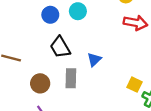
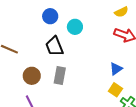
cyan circle: (78, 11) -> (75, 27), moved
blue triangle: (94, 60) -> (116, 69), moved

